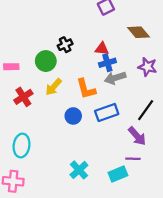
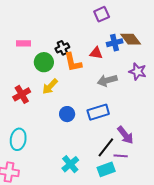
blue cross: (107, 63) -> (115, 43), moved
pink rectangle: (11, 67) -> (23, 43), moved
orange L-shape: (86, 89) -> (73, 62), moved
black line: (146, 110) -> (106, 147), moved

